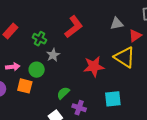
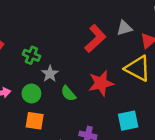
red L-shape: (74, 27) -> (95, 39), moved
orange square: (25, 86) -> (35, 121), moved
green semicircle: (63, 93) -> (68, 93), moved, turned -80

